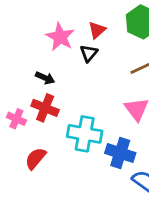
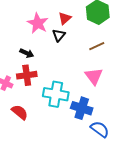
red cross: (45, 108) -> (27, 75), turned -30
red semicircle: (36, 158) -> (20, 112), turned 90

